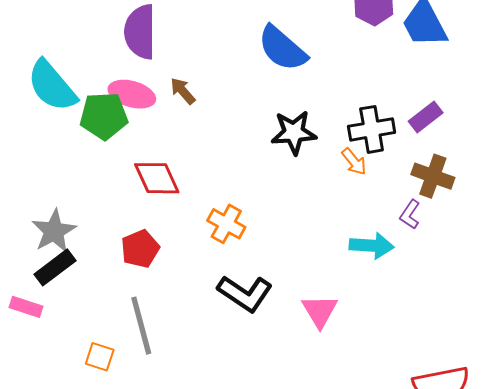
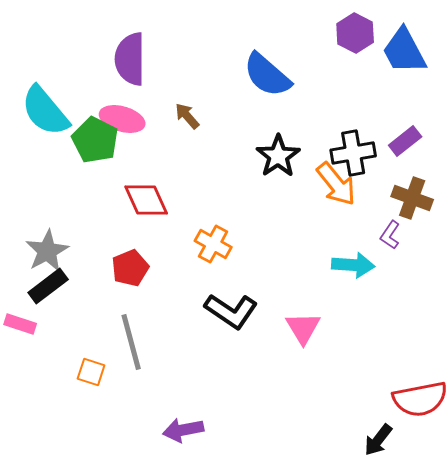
brown arrow: (183, 91) -> (187, 116), moved
green pentagon: (104, 116) -> (95, 140), turned 30
black star: (294, 133) -> (278, 156), turned -30
orange arrow: (354, 162) -> (336, 184), size x1.6

